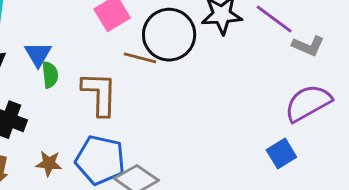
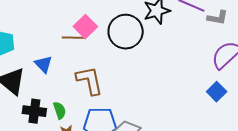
brown line: (140, 58) -> (73, 38), moved
green semicircle: (50, 75) -> (60, 110), moved

